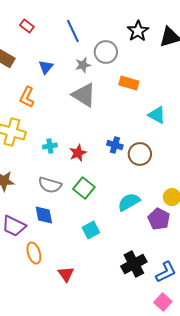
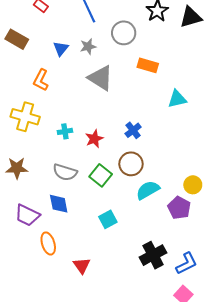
gray star: (83, 65) -> (88, 47), moved
cyan triangle: (157, 115) -> (177, 99), turned -42
blue cross: (115, 145) -> (133, 130), turned 35
brown circle: (140, 154) -> (131, 164), moved

